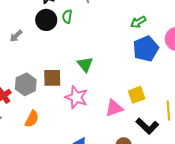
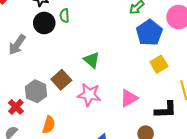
gray arrow: (16, 36) -> (17, 45), size x1.5
brown square: (52, 78) -> (61, 80), turned -30
yellow square: (137, 95) -> (159, 64), moved
black L-shape: (147, 126) -> (166, 110), turned -35

